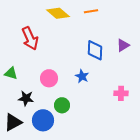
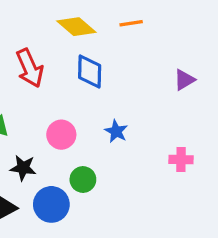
blue diamond: (95, 50) -> (90, 71), moved

